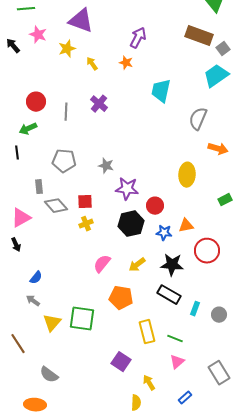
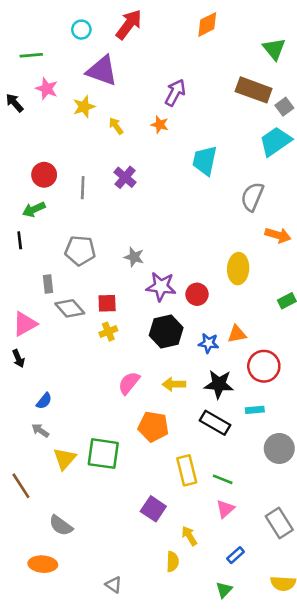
red circle: (155, 206) -> (197, 294), moved
yellow arrow: (137, 265) -> (174, 384), turned 36
cyan rectangle: (195, 309) -> (255, 410), moved, turned 64
gray circle: (219, 315) -> (279, 448), size x1.5

